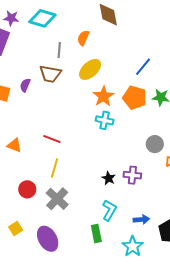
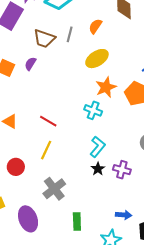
brown trapezoid: (50, 74) -> (44, 39), moved
cyan cross: (105, 120) -> (93, 110), moved
gray cross: (57, 199) -> (54, 189), moved
cyan L-shape: (109, 210) -> (97, 147), moved

